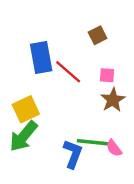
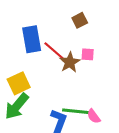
brown star: (113, 100) -> (70, 62), moved

